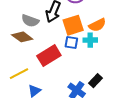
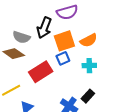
cyan cross: (90, 40) -> (89, 66), moved
blue square: (71, 43) -> (63, 58), turned -32

